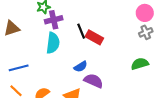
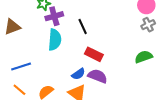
red rectangle: (94, 37) -> (94, 54), moved
blue semicircle: (81, 67) -> (78, 74), moved

